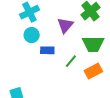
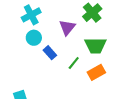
blue rectangle: (47, 50) -> (50, 53), turned 48

